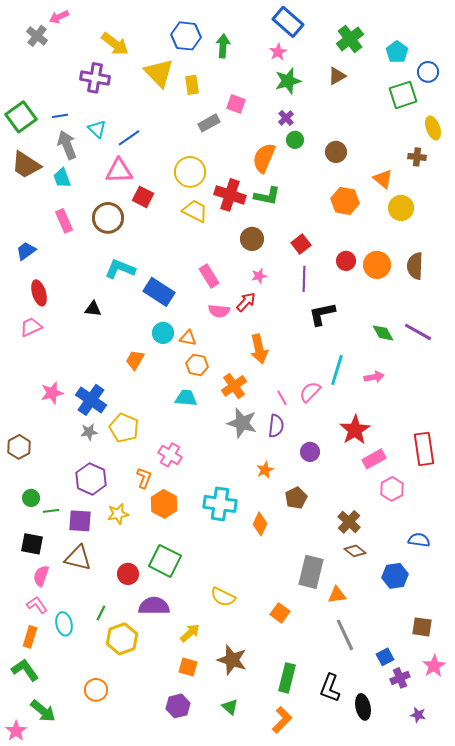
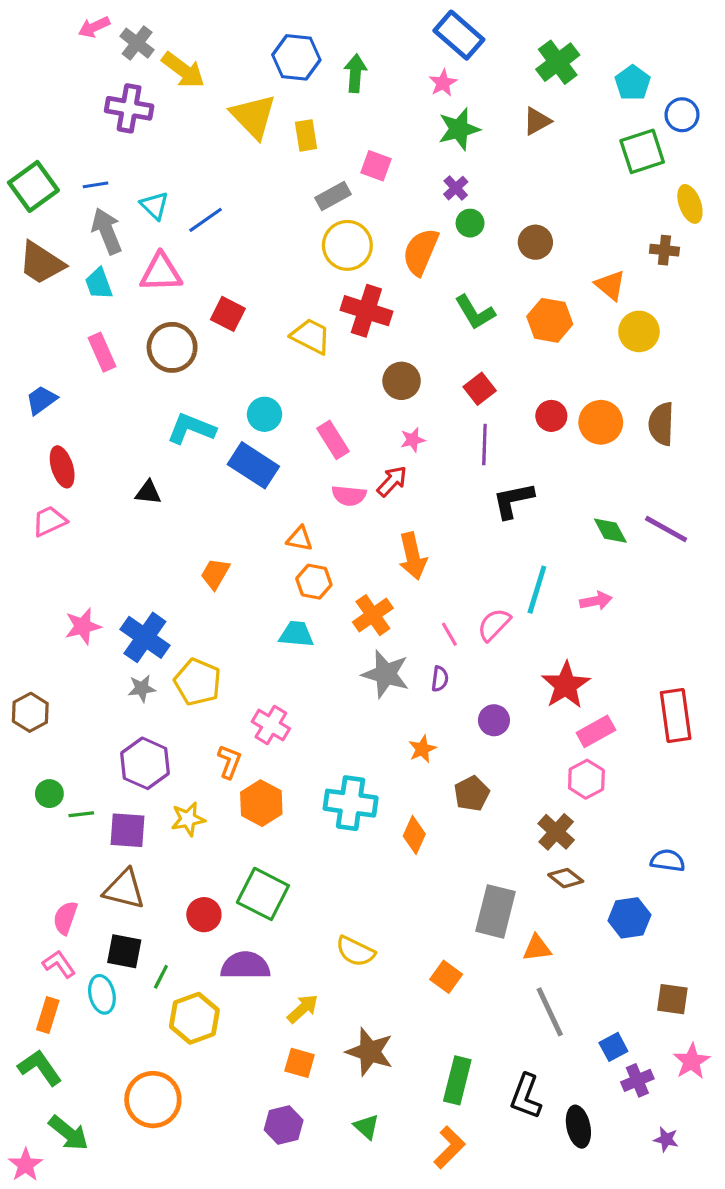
gray cross: (37, 36) -> (137, 43), moved
purple cross: (95, 78) -> (129, 108), moved
pink triangle: (119, 171) -> (161, 272), moved
yellow circle: (190, 172) -> (347, 245), moved
green L-shape: (267, 196) -> (475, 312), moved, turned 48
cyan circle: (163, 333) -> (264, 414), moved
purple semicircle: (276, 426) -> (440, 679), size x0.7
pink hexagon: (392, 489) -> (586, 779), moved
black square: (32, 544) -> (124, 951), moved
orange circle: (96, 690) -> (153, 1100), size x1.5

